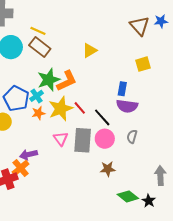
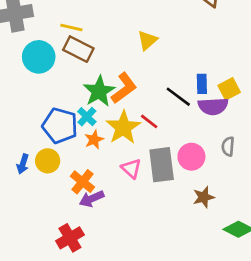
yellow square: (143, 64) -> (229, 89), moved
black line: (102, 117) -> (178, 97), moved
orange cross: (21, 168) -> (82, 182), moved

